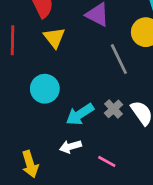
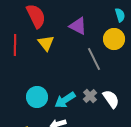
cyan circle: (45, 89) -> (37, 97), moved

